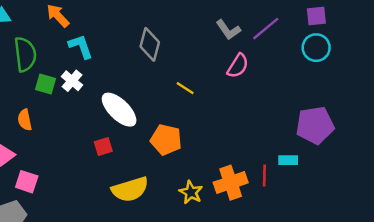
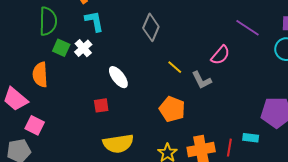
purple line: (266, 29) -> (247, 28), turned 65
gray L-shape: (228, 30) -> (202, 80), moved
white ellipse: (119, 110) -> (118, 77), size x0.7
orange semicircle: (25, 120) -> (40, 75), size x1.4
orange pentagon: (166, 140) -> (172, 109), moved

